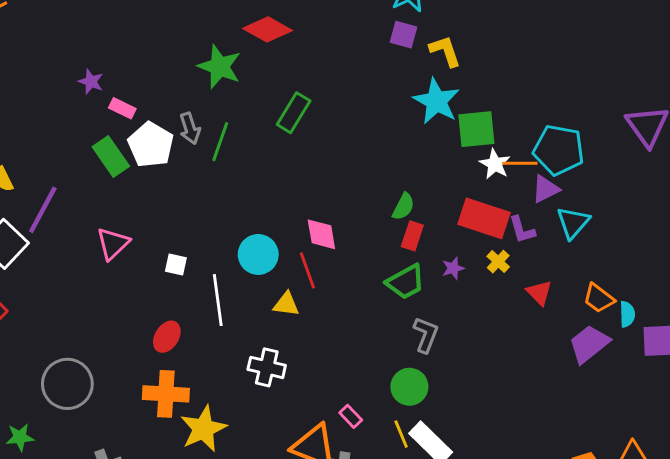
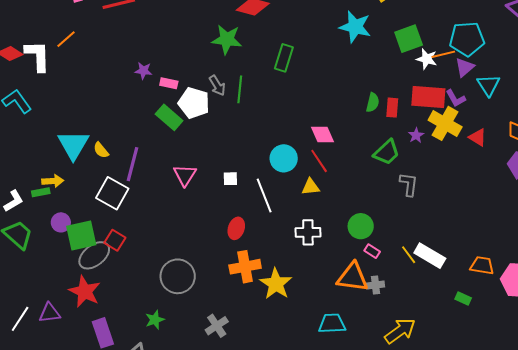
cyan star: (436, 101) -> (355, 27), moved
red rectangle: (412, 236) -> (392, 108), moved
yellow cross: (498, 262) -> (445, 123), size x2.0
green circle: (409, 387) -> (361, 226), moved

